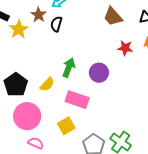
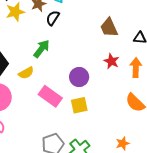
green arrow: (69, 68) -> (42, 49), moved
yellow square: (66, 126) -> (79, 105), moved

